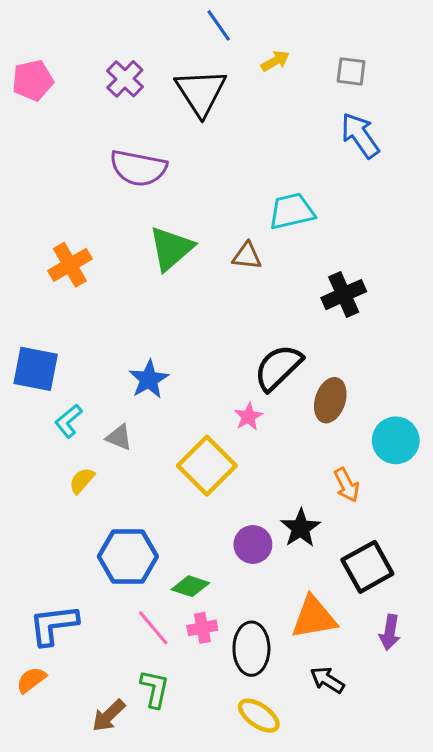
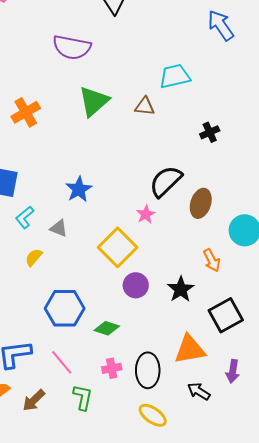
black cross: (344, 295) -> (210, 132), size x0.7
purple circle: (253, 544) -> (136, 285), moved
pink line: (153, 628) -> (62, 362), moved
pink cross: (202, 628) -> (112, 368), moved
purple arrow: (390, 632) -> (233, 371), moved
brown arrow: (109, 716) -> (34, 400), moved

